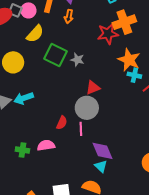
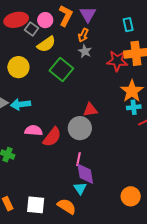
gray square: (15, 10) -> (31, 29), moved
gray star: (77, 60) -> (85, 51), moved
cyan cross: (134, 75) -> (134, 107), turned -32
red semicircle: (62, 123) -> (52, 137), size x1.5
pink line: (81, 129) -> (78, 159), moved
pink semicircle: (46, 145) -> (34, 131), moved

